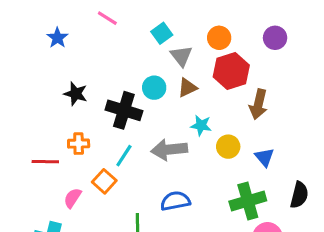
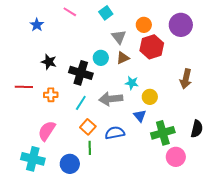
cyan square: (162, 33) -> (106, 13), moved
purple circle: (275, 38) -> (181, 25), size x1.5
brown arrow: (258, 104) -> (186, 79), moved
blue triangle: (264, 157) -> (140, 116), moved
red line: (45, 162) -> (24, 87), moved
orange square: (104, 181) -> (88, 127), moved
pink semicircle: (73, 198) -> (47, 131), size x1.5

